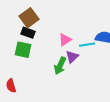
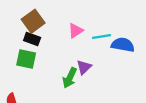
pink triangle: (65, 40) -> (76, 31), moved
cyan line: (87, 45) -> (102, 37), moved

